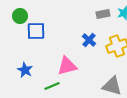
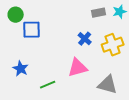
pink triangle: (67, 66) -> (78, 68), moved

